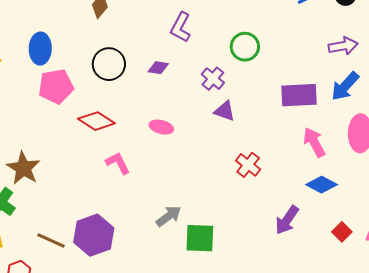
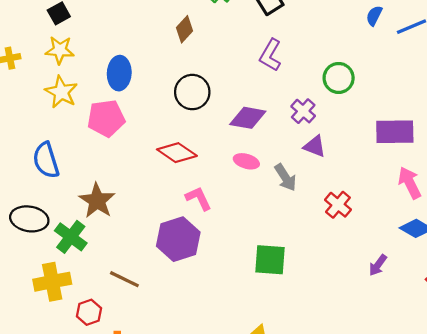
purple diamond: (158, 68) -> (248, 118), moved, size x1.6
pink pentagon: (56, 86) -> (106, 118), moved
gray arrow: (169, 216) -> (285, 177), moved, turned 92
purple arrow: (287, 220) -> (378, 265), size x0.7
purple hexagon: (94, 235) -> (178, 239), moved
green square: (200, 238) -> (270, 260), moved

